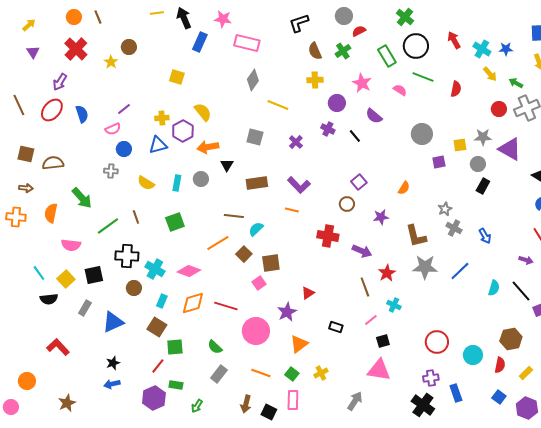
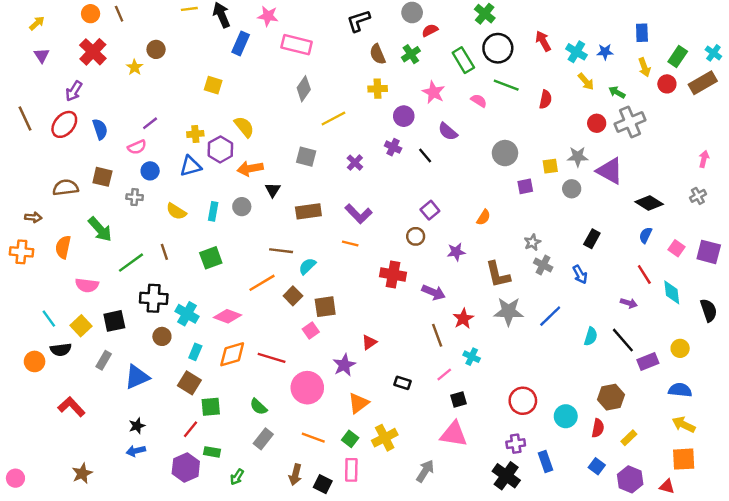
yellow line: (278, 105) -> (333, 118), turned -50
brown square: (26, 154) -> (102, 177), moved
black rectangle: (483, 186) -> (592, 239), moved
yellow cross: (321, 373) -> (385, 438), size x1.5
orange circle: (27, 381) -> (35, 361), moved

